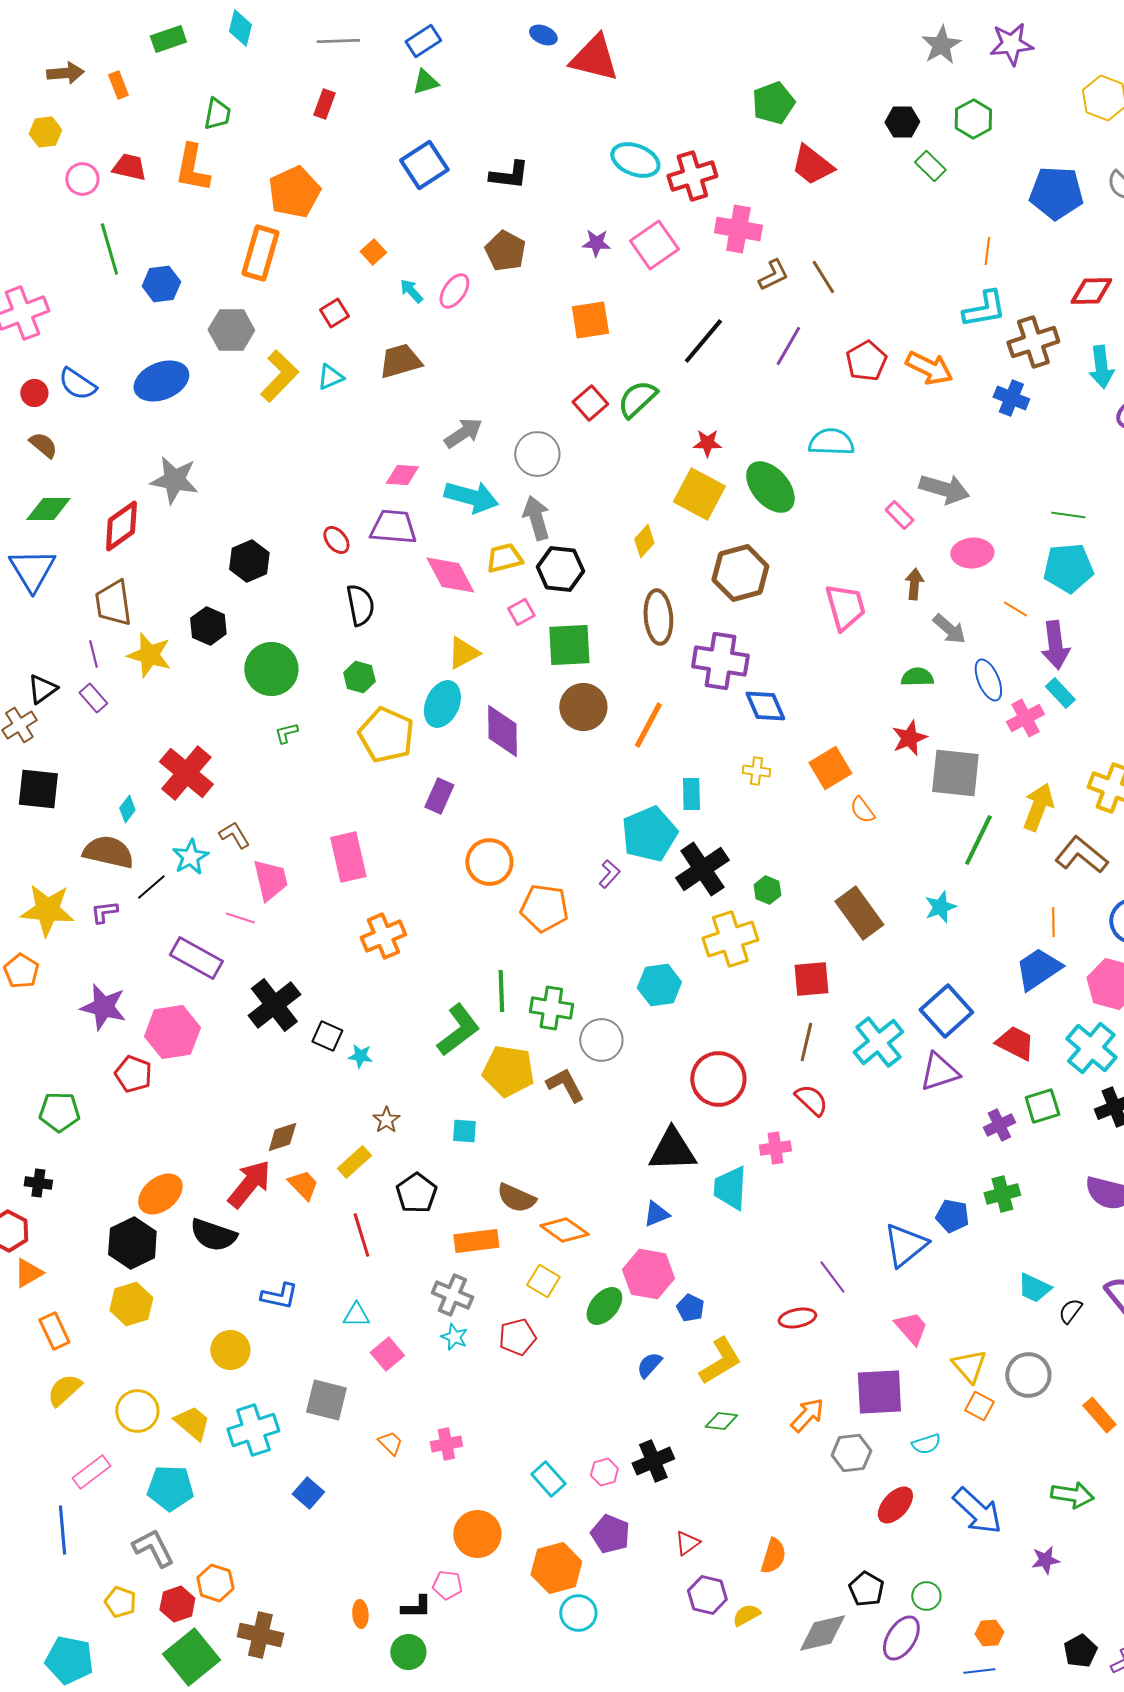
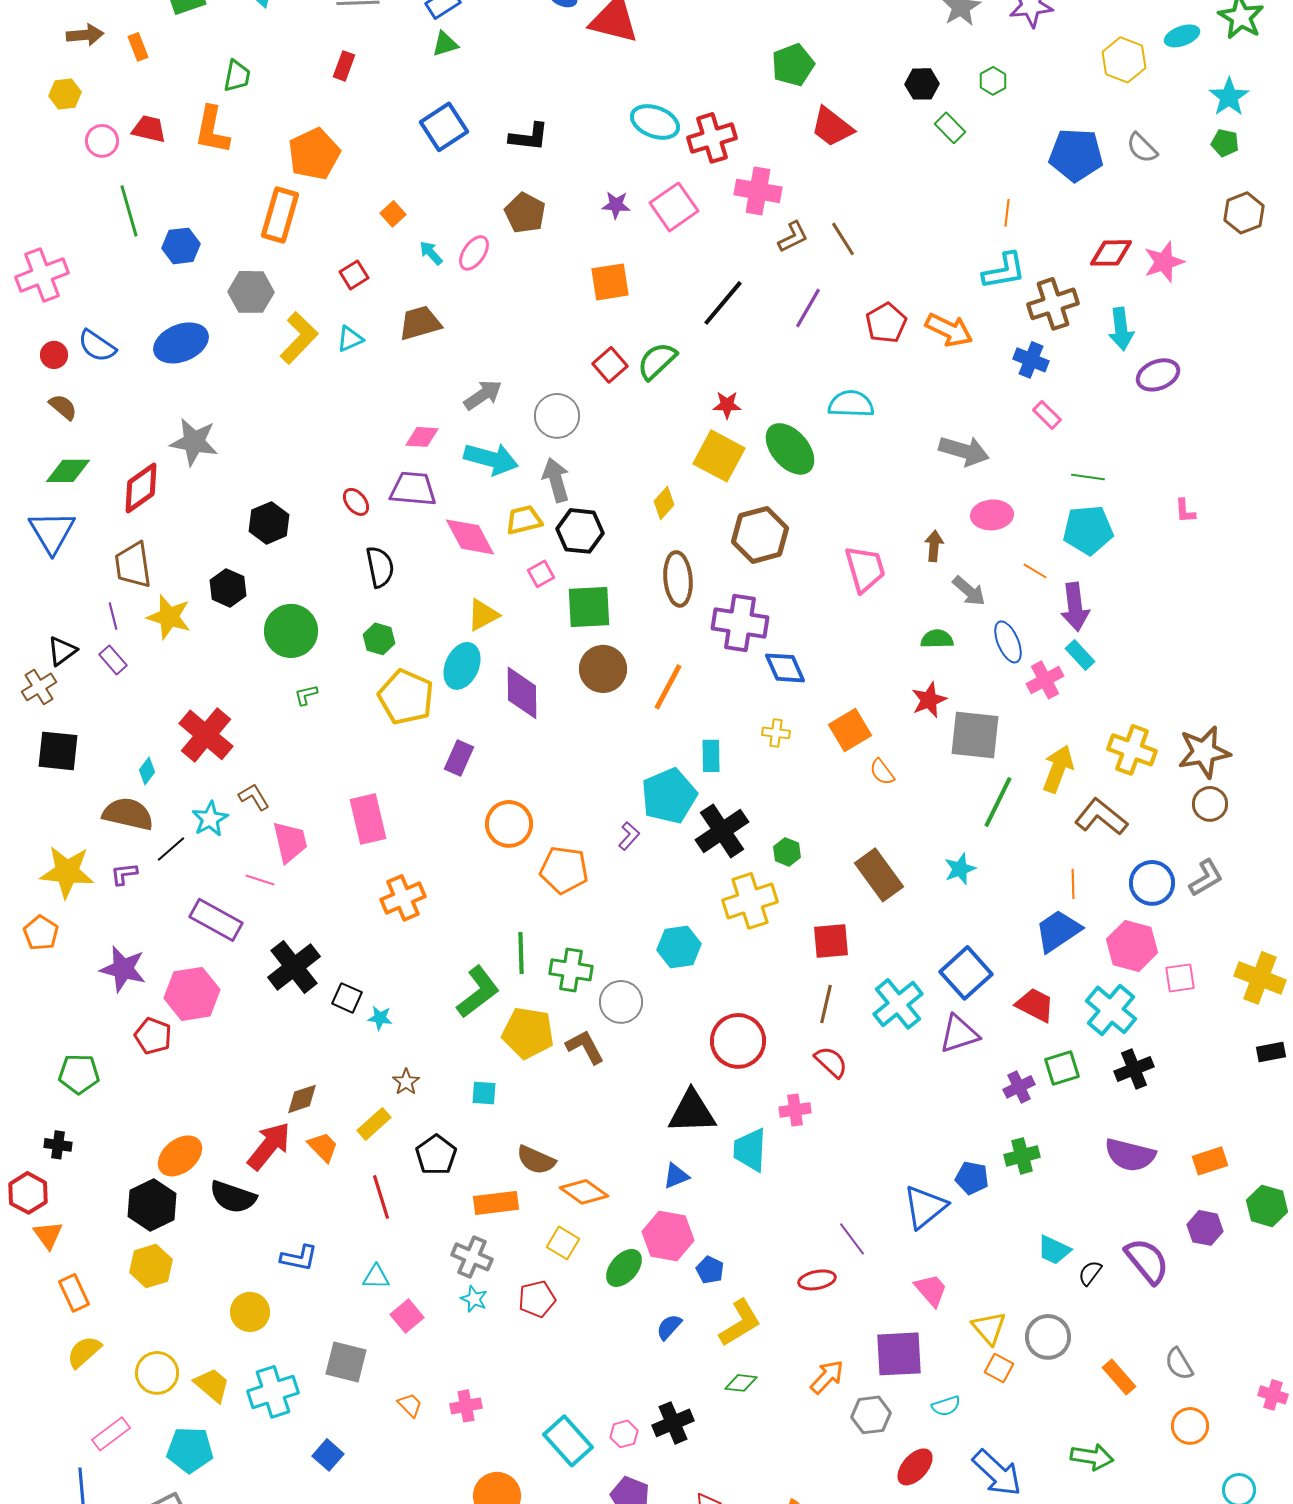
green hexagon: (973, 119) -> (993, 81), size x0.7
pink rectangle: (899, 515) -> (1047, 415), moved
orange triangle: (28, 1273) -> (48, 1235), turned -36
cyan rectangle: (548, 1479) -> (568, 1441), size x1.4

